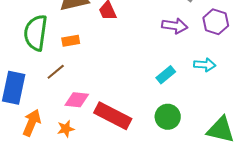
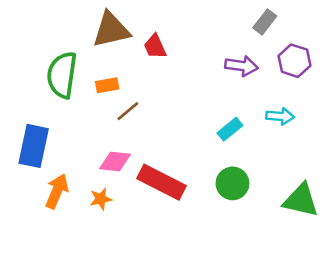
brown line: (56, 72) -> (128, 111), moved

